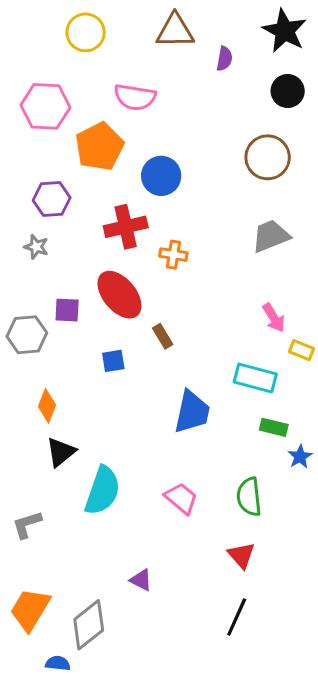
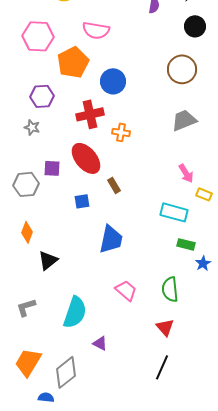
orange diamond: (47, 406) -> (27, 232), moved
blue trapezoid: (192, 412) -> (111, 239), moved
cyan semicircle: (103, 491) -> (75, 312), moved

